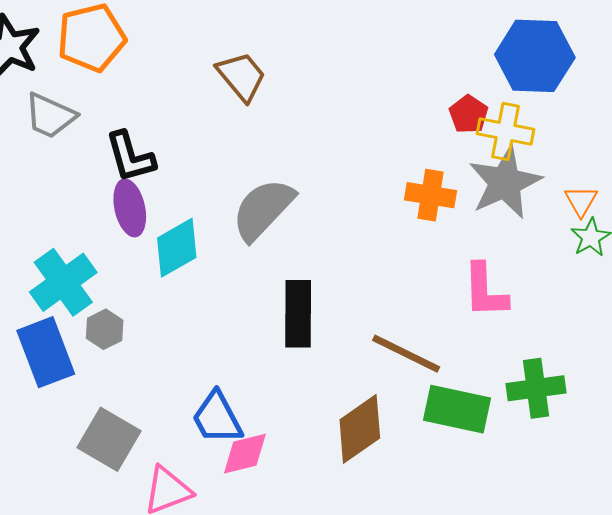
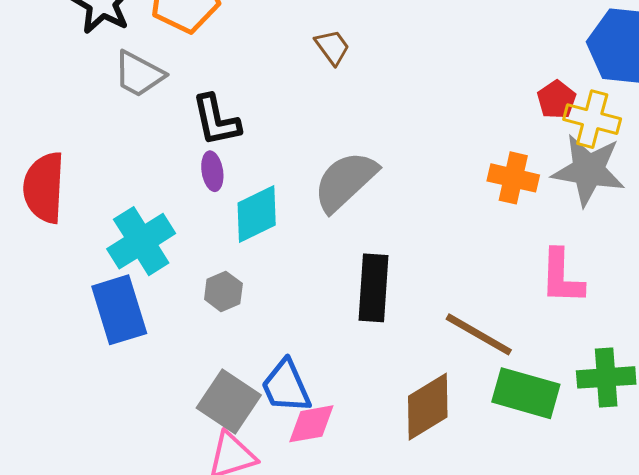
brown trapezoid: (241, 76) -> (332, 47), size x0.7
gray star: (505, 183) -> (588, 170), turned 30
purple ellipse: (130, 208) -> (212, 171), size x0.7
gray hexagon: (105, 329) -> (223, 291), moved
gray square: (109, 439) -> (229, 402), moved

